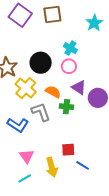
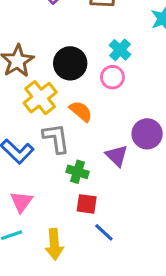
purple triangle: (79, 87) -> (117, 156), moved
green cross: (66, 107) -> (78, 172), moved
yellow arrow: (52, 167) -> (54, 244), moved

